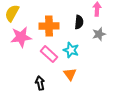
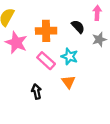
black semicircle: (79, 22) -> (78, 27), turned -48
pink star: (21, 37) -> (16, 43), turned 30

